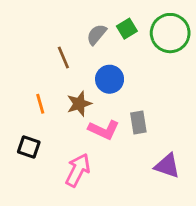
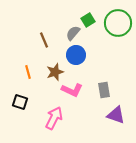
gray semicircle: (97, 34) -> (73, 33), moved
gray rectangle: (138, 122) -> (104, 90), moved

